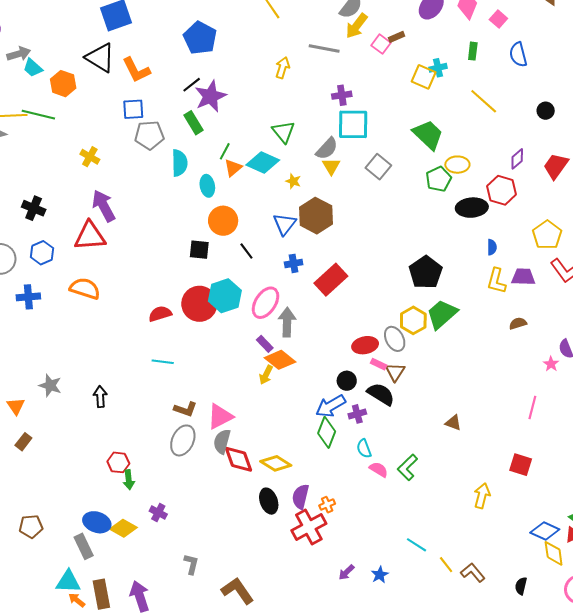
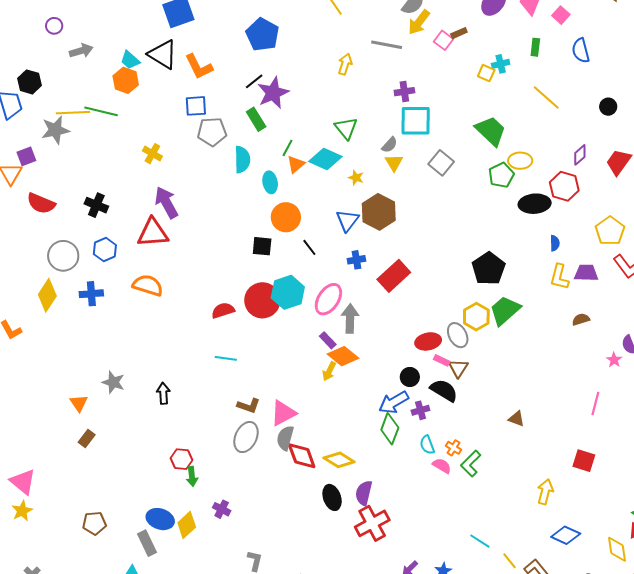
cyan trapezoid: (33, 68) -> (130, 60), moved
yellow square: (424, 77) -> (486, 73), size x0.7
gray semicircle: (327, 149) -> (390, 145), size x0.7
orange cross: (327, 505) -> (453, 448), moved, turned -35
yellow diamond: (123, 528) -> (187, 525), turned -72
blue diamond: (545, 531) -> (566, 535), moved

